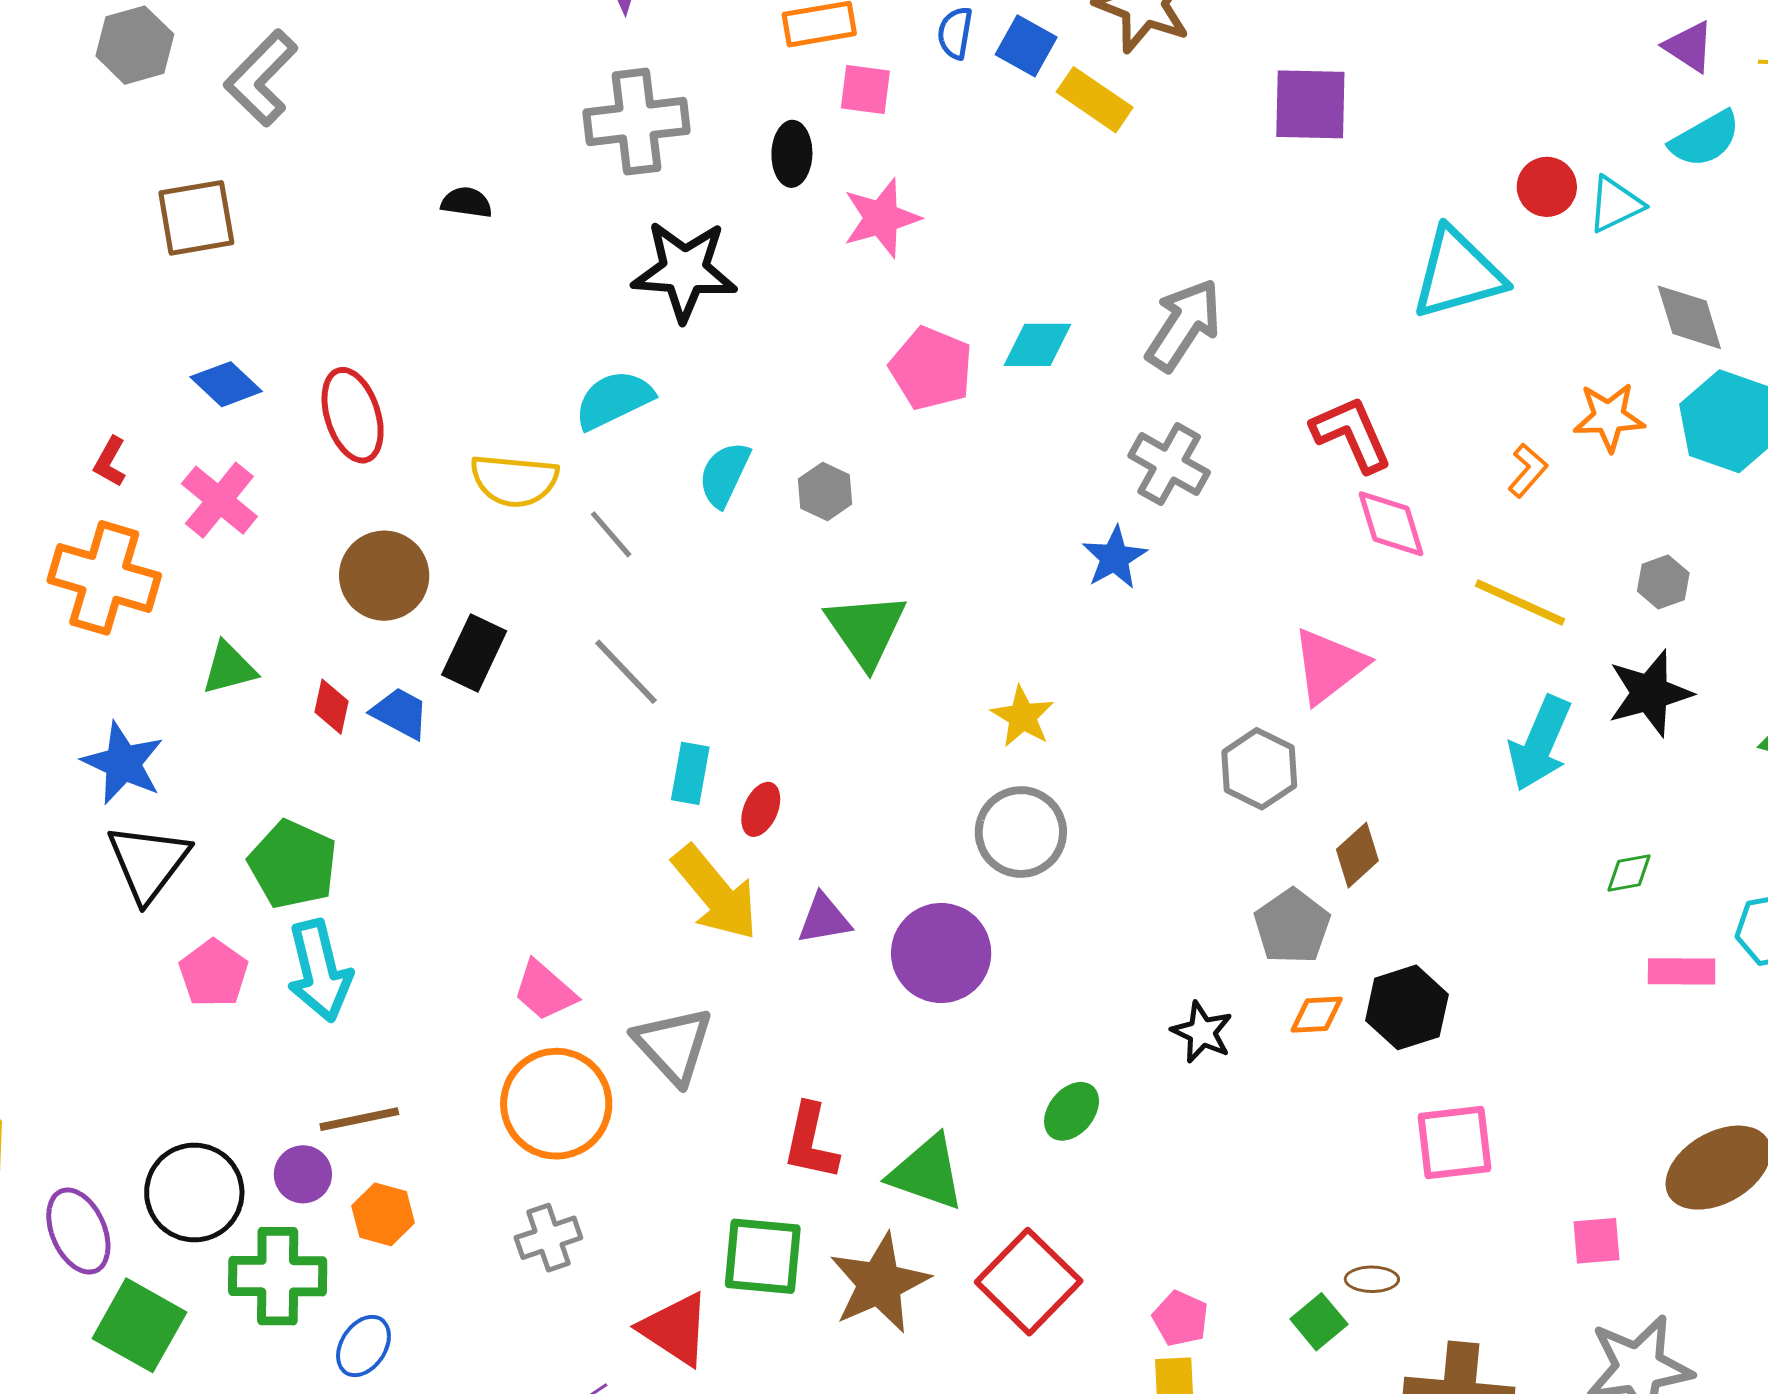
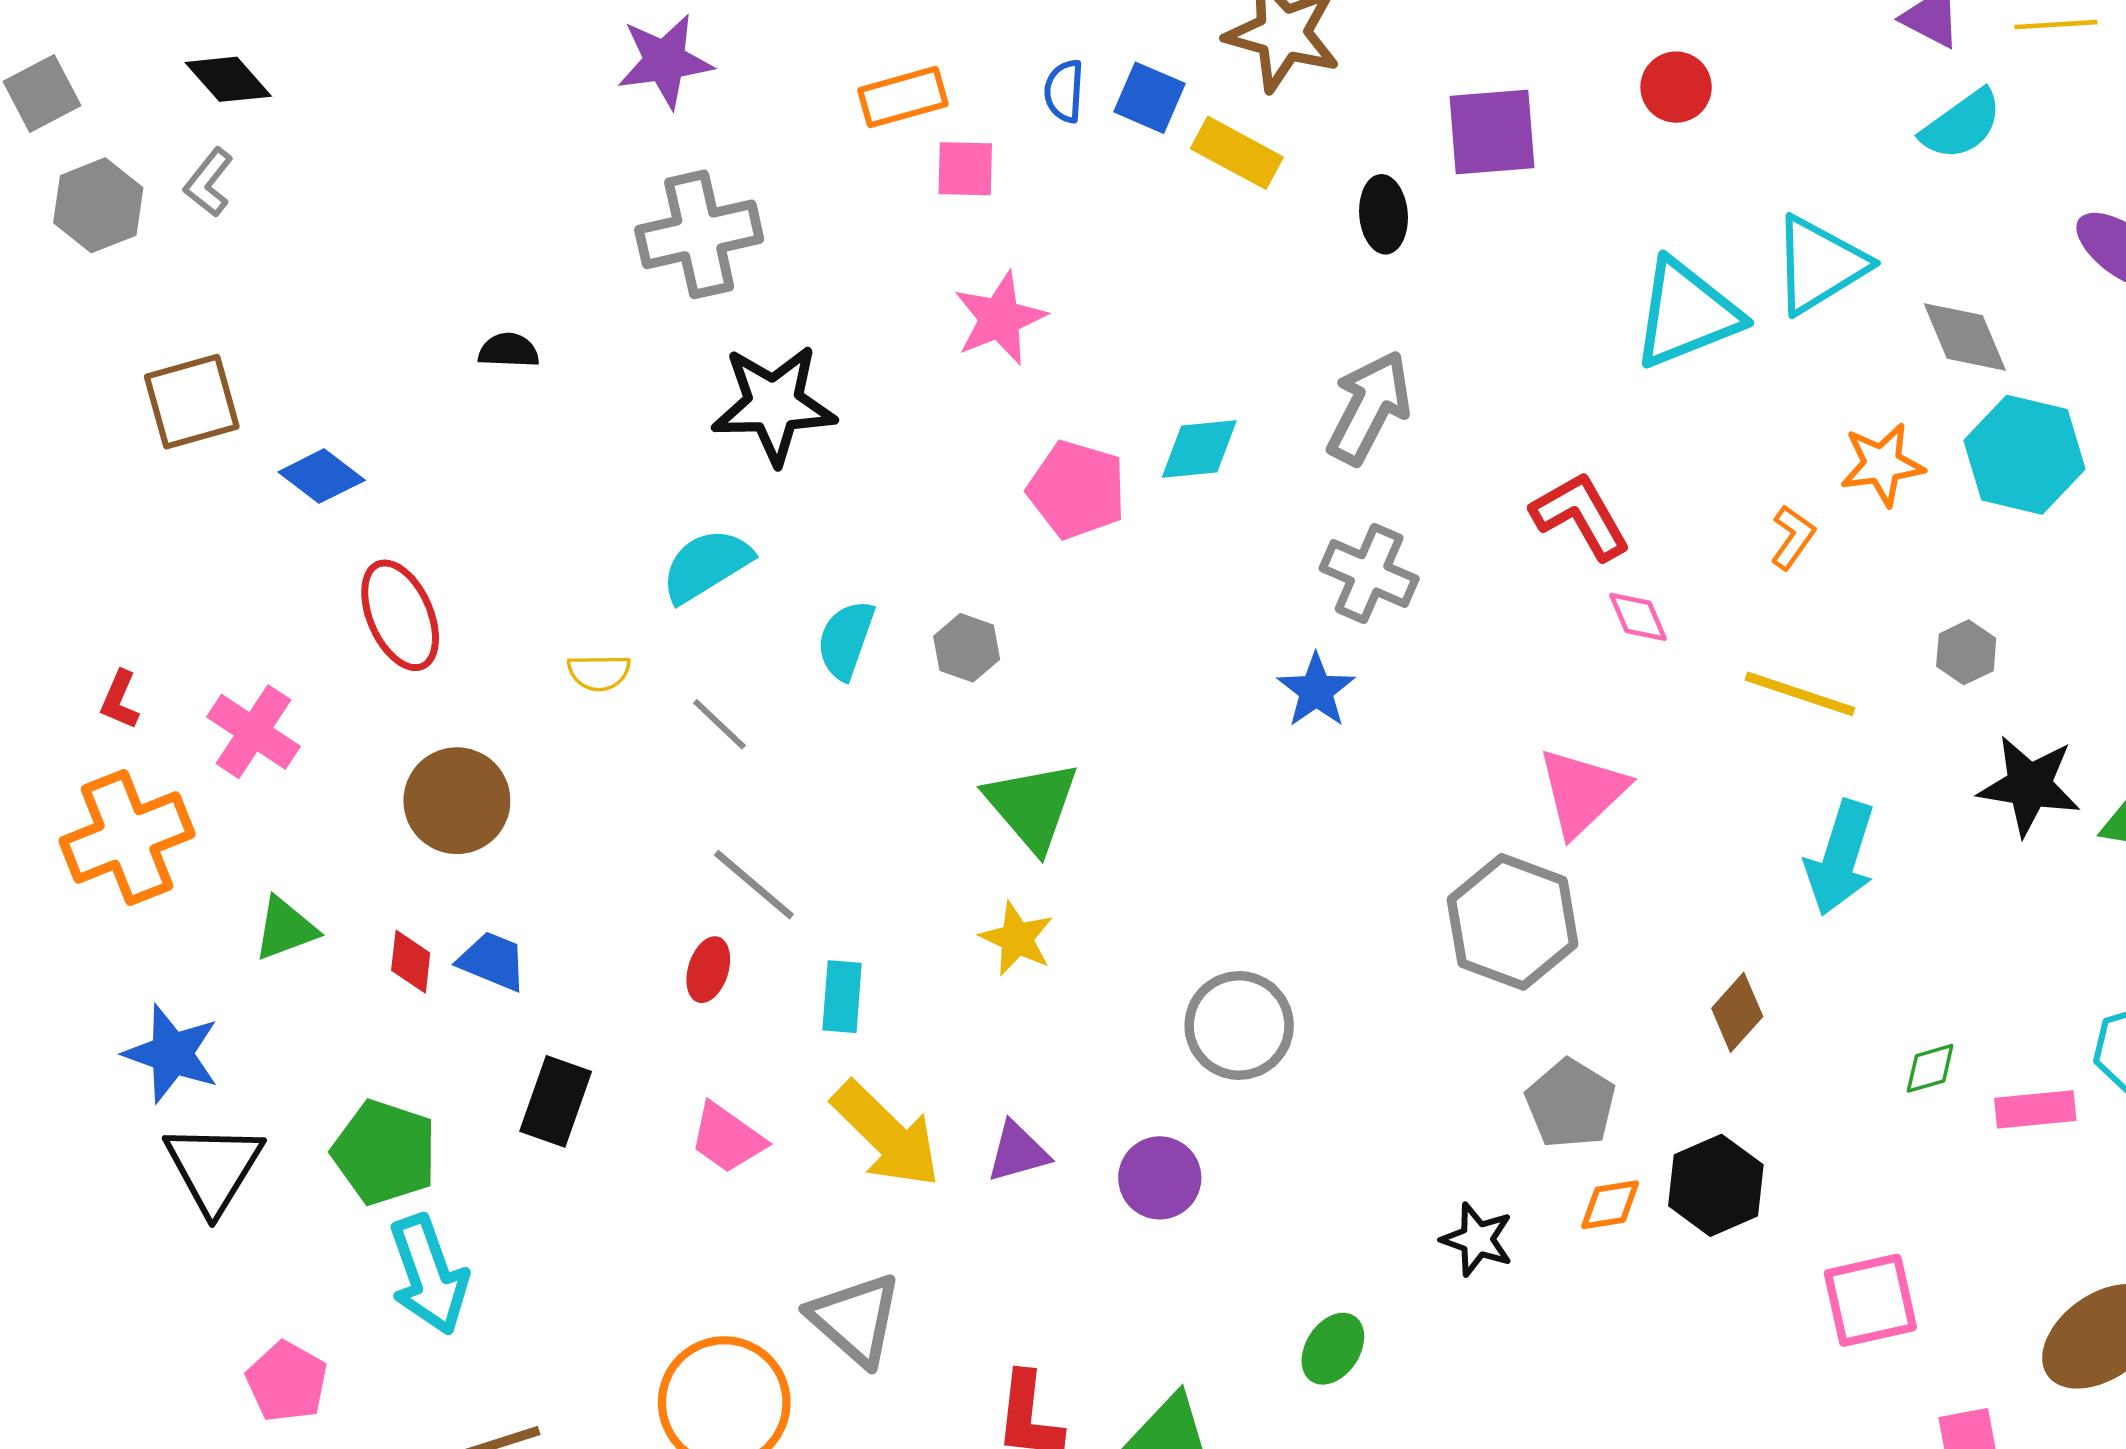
gray L-shape: (261, 78) -> (209, 182), moved, size x0.6
black ellipse: (792, 154) -> (1383, 214), moved
red circle: (1547, 187) -> (1676, 87), moved
cyan triangle: (1615, 204) -> (1819, 265), moved, size x1.5
blue diamond: (226, 384) -> (322, 476), moved
yellow semicircle: (514, 480) -> (599, 672), size x0.6
pink diamond: (1391, 524) -> (1638, 617), size x0.7
orange cross: (104, 578) -> (127, 838), turned -32
black rectangle: (474, 653) -> (556, 1101), moved
black star: (1650, 693) -> (2029, 786), moved, turned 30
yellow star: (1023, 717) -> (1017, 939), moved
gray hexagon: (1259, 769) -> (1513, 922), size x1.4
red ellipse: (761, 809) -> (708, 970), moved
brown diamond: (1357, 855) -> (1737, 1012), moved
green diamond: (1629, 873) -> (1930, 1068), moved
purple circle: (941, 953) -> (1160, 1178), size x0.7
pink pentagon: (213, 973) -> (287, 1382), moved
pink trapezoid: (545, 991) -> (727, 1138), moved
pink square: (1454, 1142) -> (1870, 1300), moved

